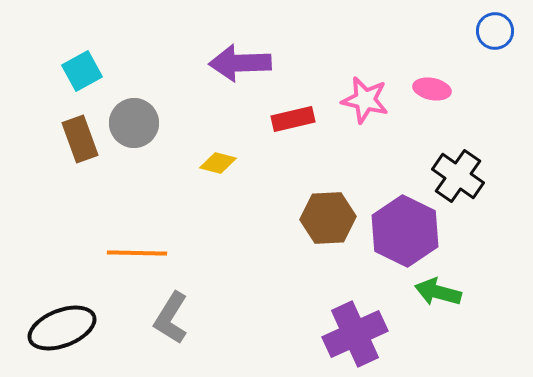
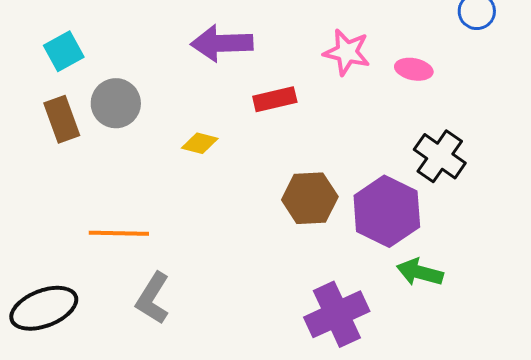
pink star: (365, 100) -> (347, 52), moved

